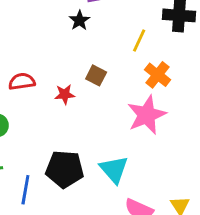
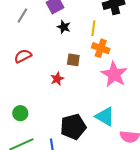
black star: (80, 20) -> (64, 27), moved
orange cross: (158, 75) -> (101, 48), moved
red semicircle: (22, 81) -> (23, 56), moved

